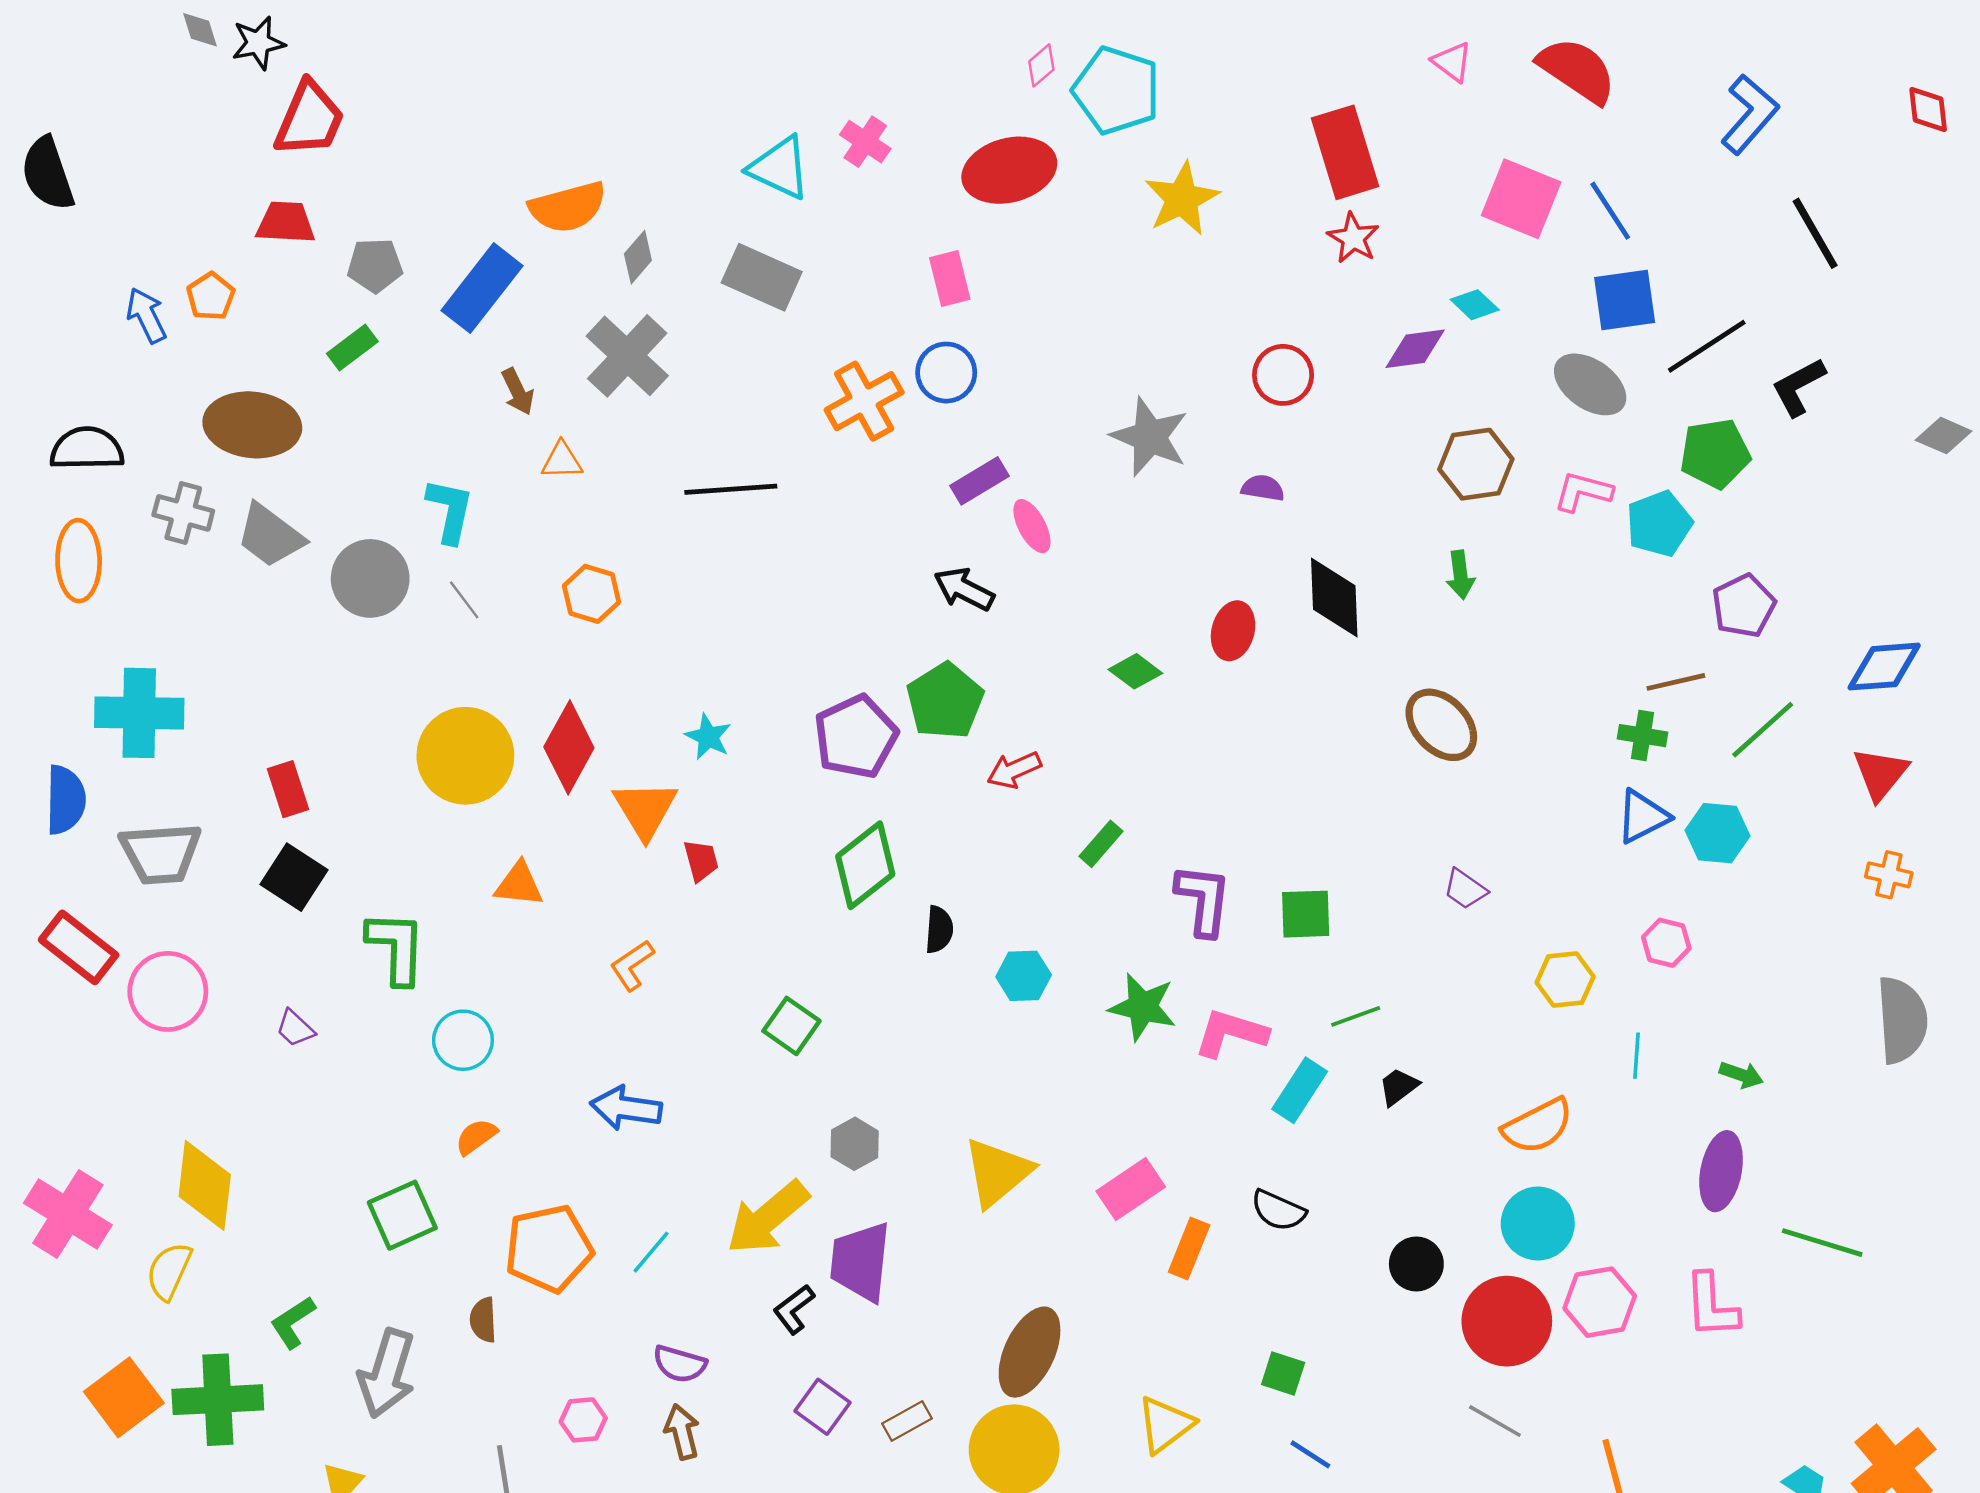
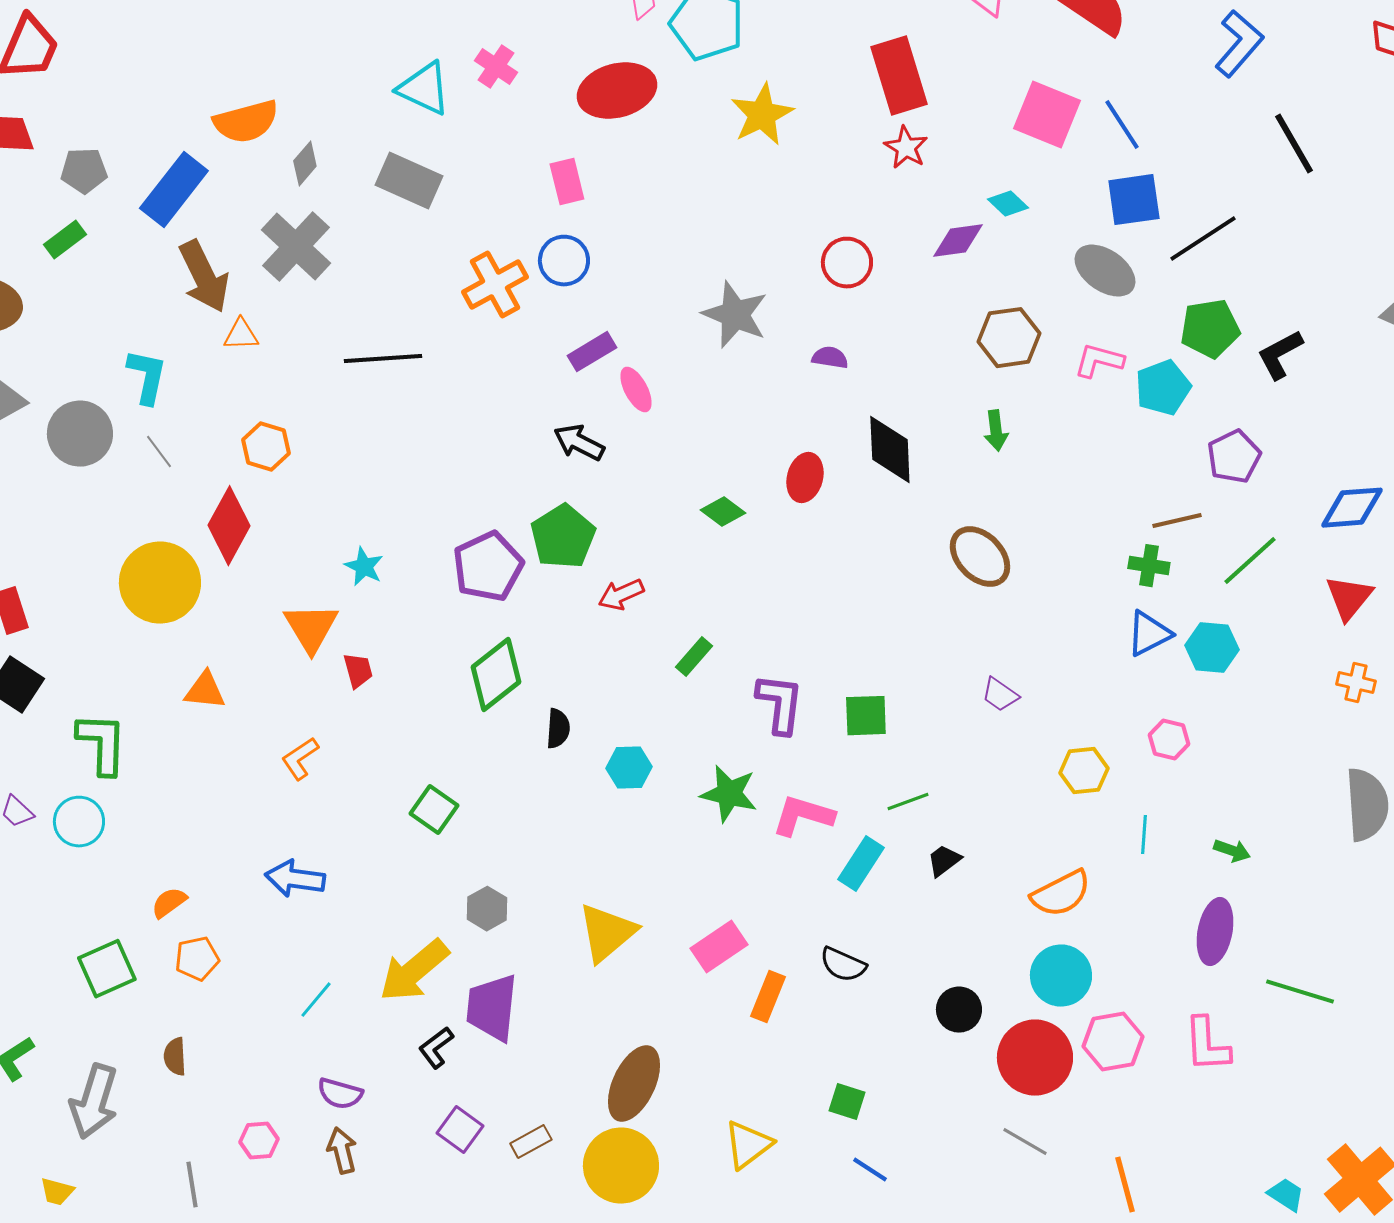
black L-shape: (1798, 387) -> (1280, 355), moved
brown arrow: (518, 392) -> (204, 277), size x1.8
red diamond: (569, 747) -> (229, 526), moved
cyan circle: (463, 1040) -> (79, 822), moved
orange pentagon: (549, 1249) -> (197, 959), moved, size x0.6

